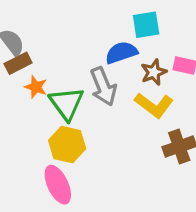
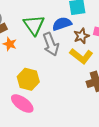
green triangle: (66, 103) -> (34, 25), moved
pink ellipse: (58, 185) -> (22, 104), turned -30

